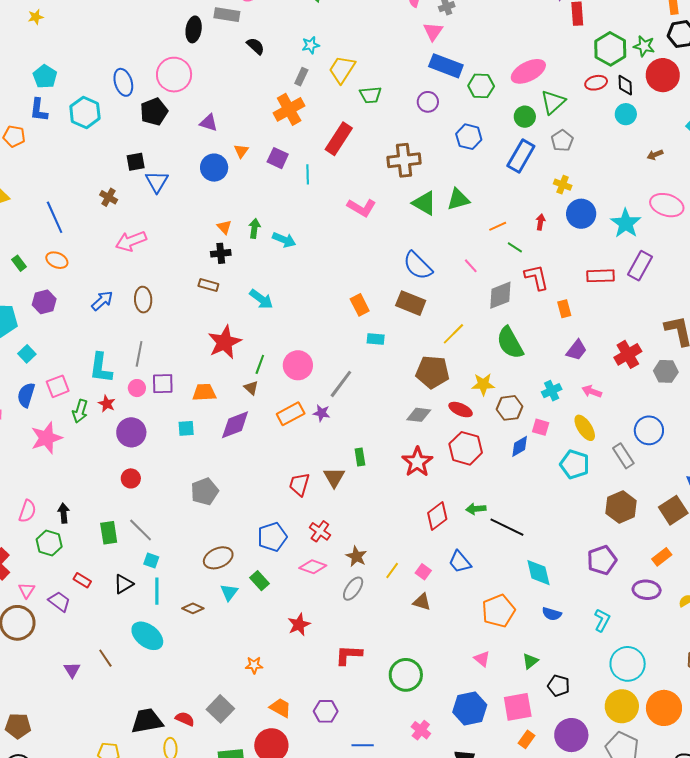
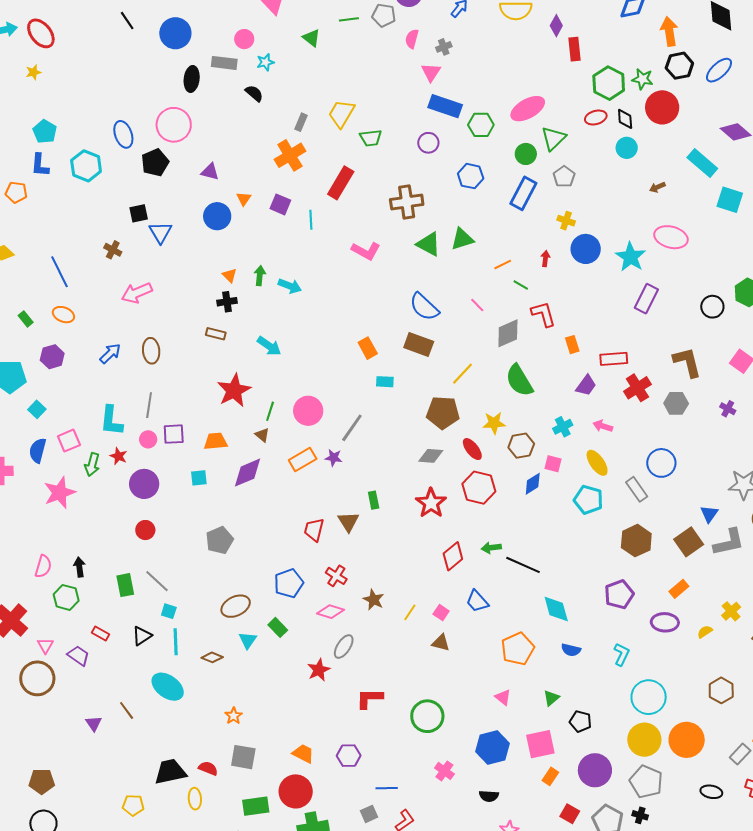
cyan star: (311, 45) -> (265, 62), moved
red rectangle: (601, 276) -> (614, 359), moved
red ellipse: (461, 410) -> (472, 449), turned 30
gray ellipse: (353, 589) -> (344, 647), moved
orange star: (254, 665) -> (234, 716), moved, turned -30
gray square: (220, 709) -> (243, 757), turned -32

